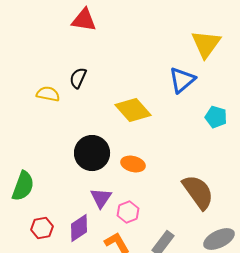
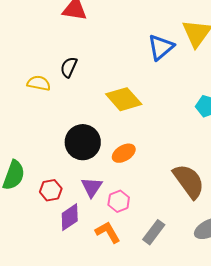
blue triangle: (182, 80) -> (161, 47), moved
orange ellipse: (133, 164) -> (124, 153), turned -45
red hexagon: (42, 228) -> (51, 190), moved

